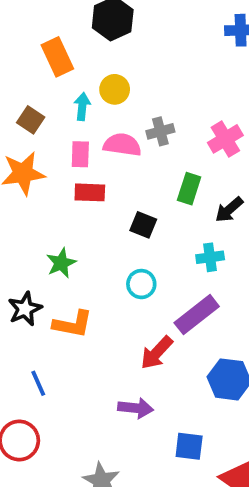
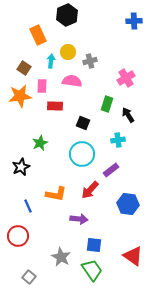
gray cross: (160, 131) -> (90, 61), moved
pink rectangle: (80, 154) -> (42, 86), moved
black arrow: (229, 210) -> (128, 115), turned 98
cyan circle: (141, 284) -> (82, 154), size x1.6
purple rectangle: (197, 315) -> (111, 170), size x0.7
orange L-shape: (73, 324) -> (56, 194), moved
blue square: (189, 446) -> (94, 245), moved

